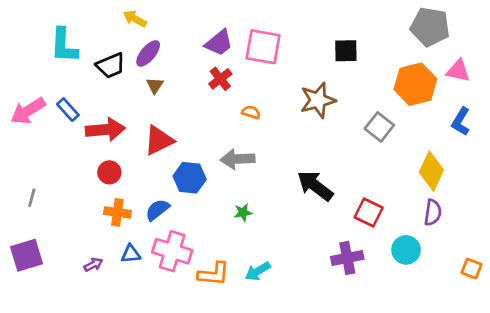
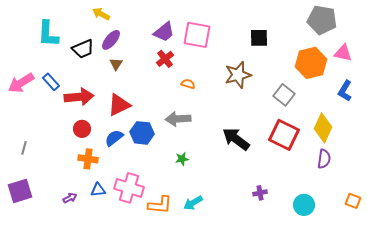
blue semicircle: (157, 210) -> (114, 138), moved
red square: (369, 212) -> (284, 135), moved, size x1.4
cyan circle: (406, 250) -> (304, 205), moved
purple cross: (347, 258) -> (260, 193), size x0.6

